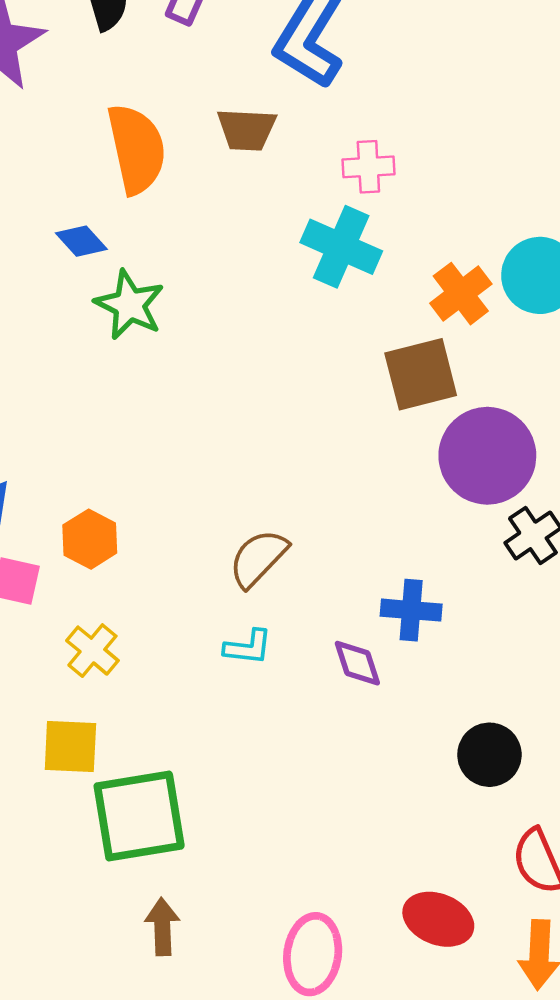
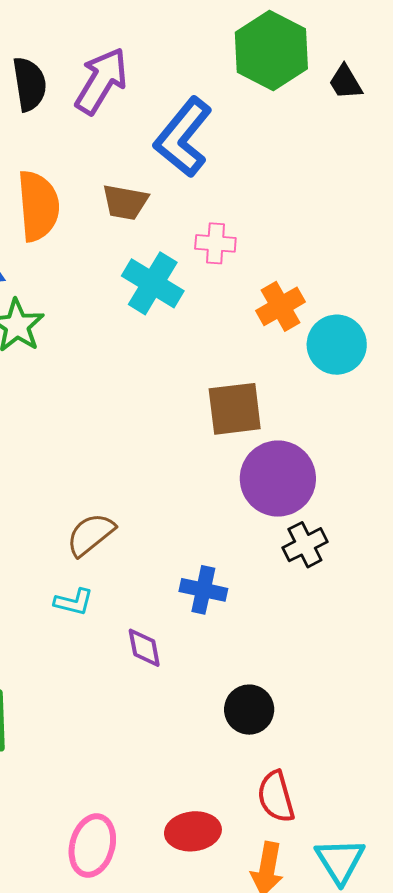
cyan cross: (341, 247) -> (153, 283), moved
orange cross: (461, 294) -> (280, 306), moved
purple diamond: (357, 663) -> (144, 648), moved
red ellipse: (438, 919) -> (193, 831), turned -36

